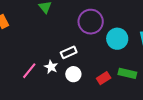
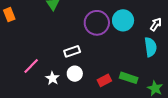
cyan circle: (117, 39) -> (123, 20), moved
white star: (51, 67) -> (52, 78), moved

